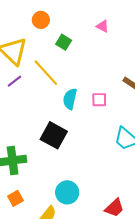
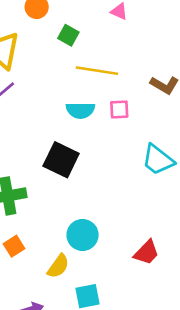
yellow line: (46, 73) -> (97, 71), moved, turned -36
cyan semicircle: (70, 99) -> (80, 110), turned -100

